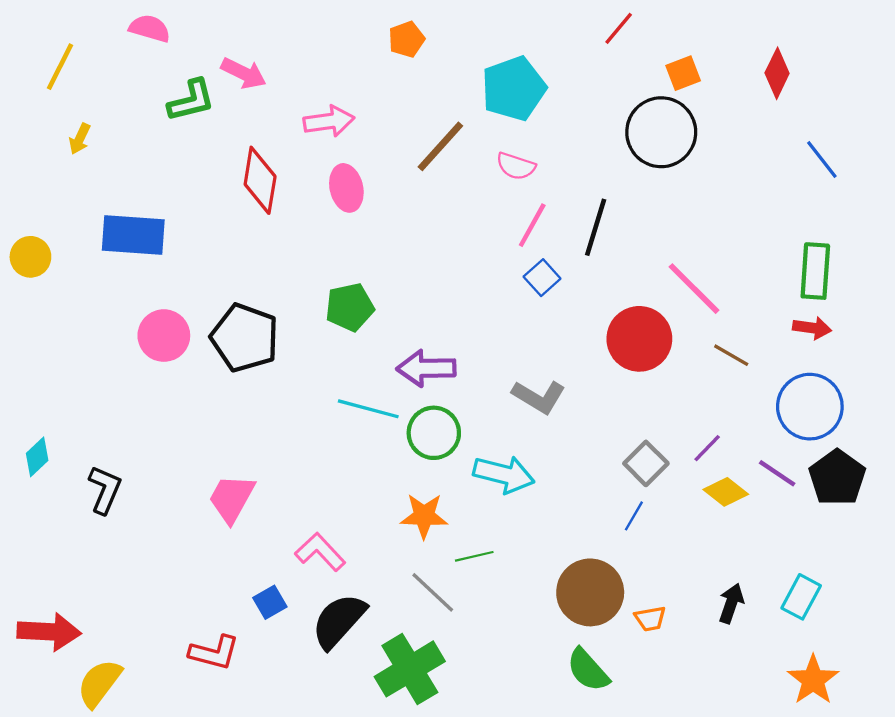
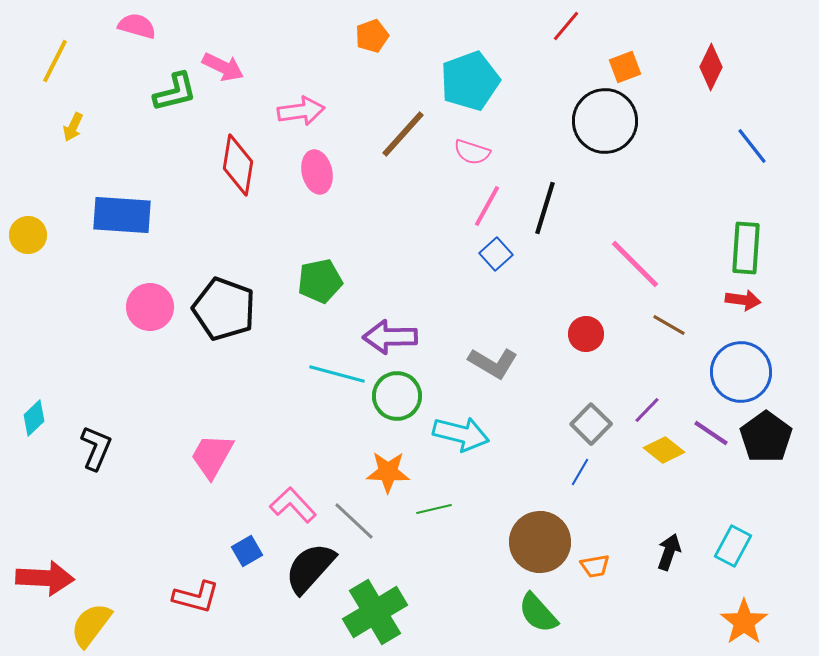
red circle: (639, 339) -> (586, 334), moved, size x0.6
gray line: (433, 592) -> (354, 521), moved

